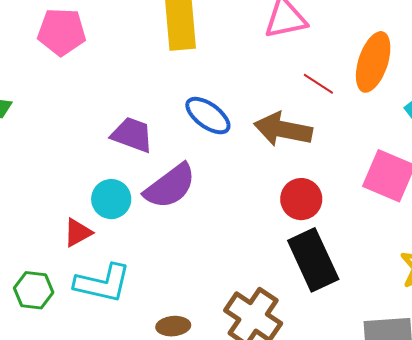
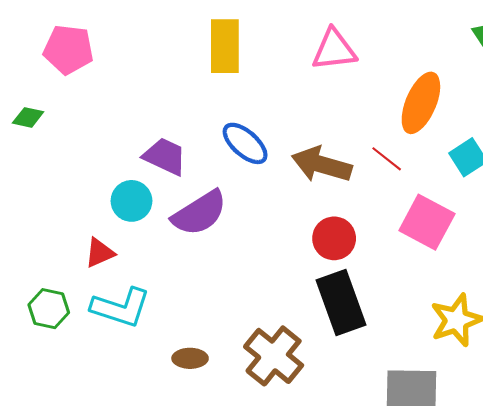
pink pentagon: (62, 32) -> (68, 49), moved
red line: (318, 84) -> (387, 159), moved
cyan circle: (111, 199) -> (131, 201), moved

